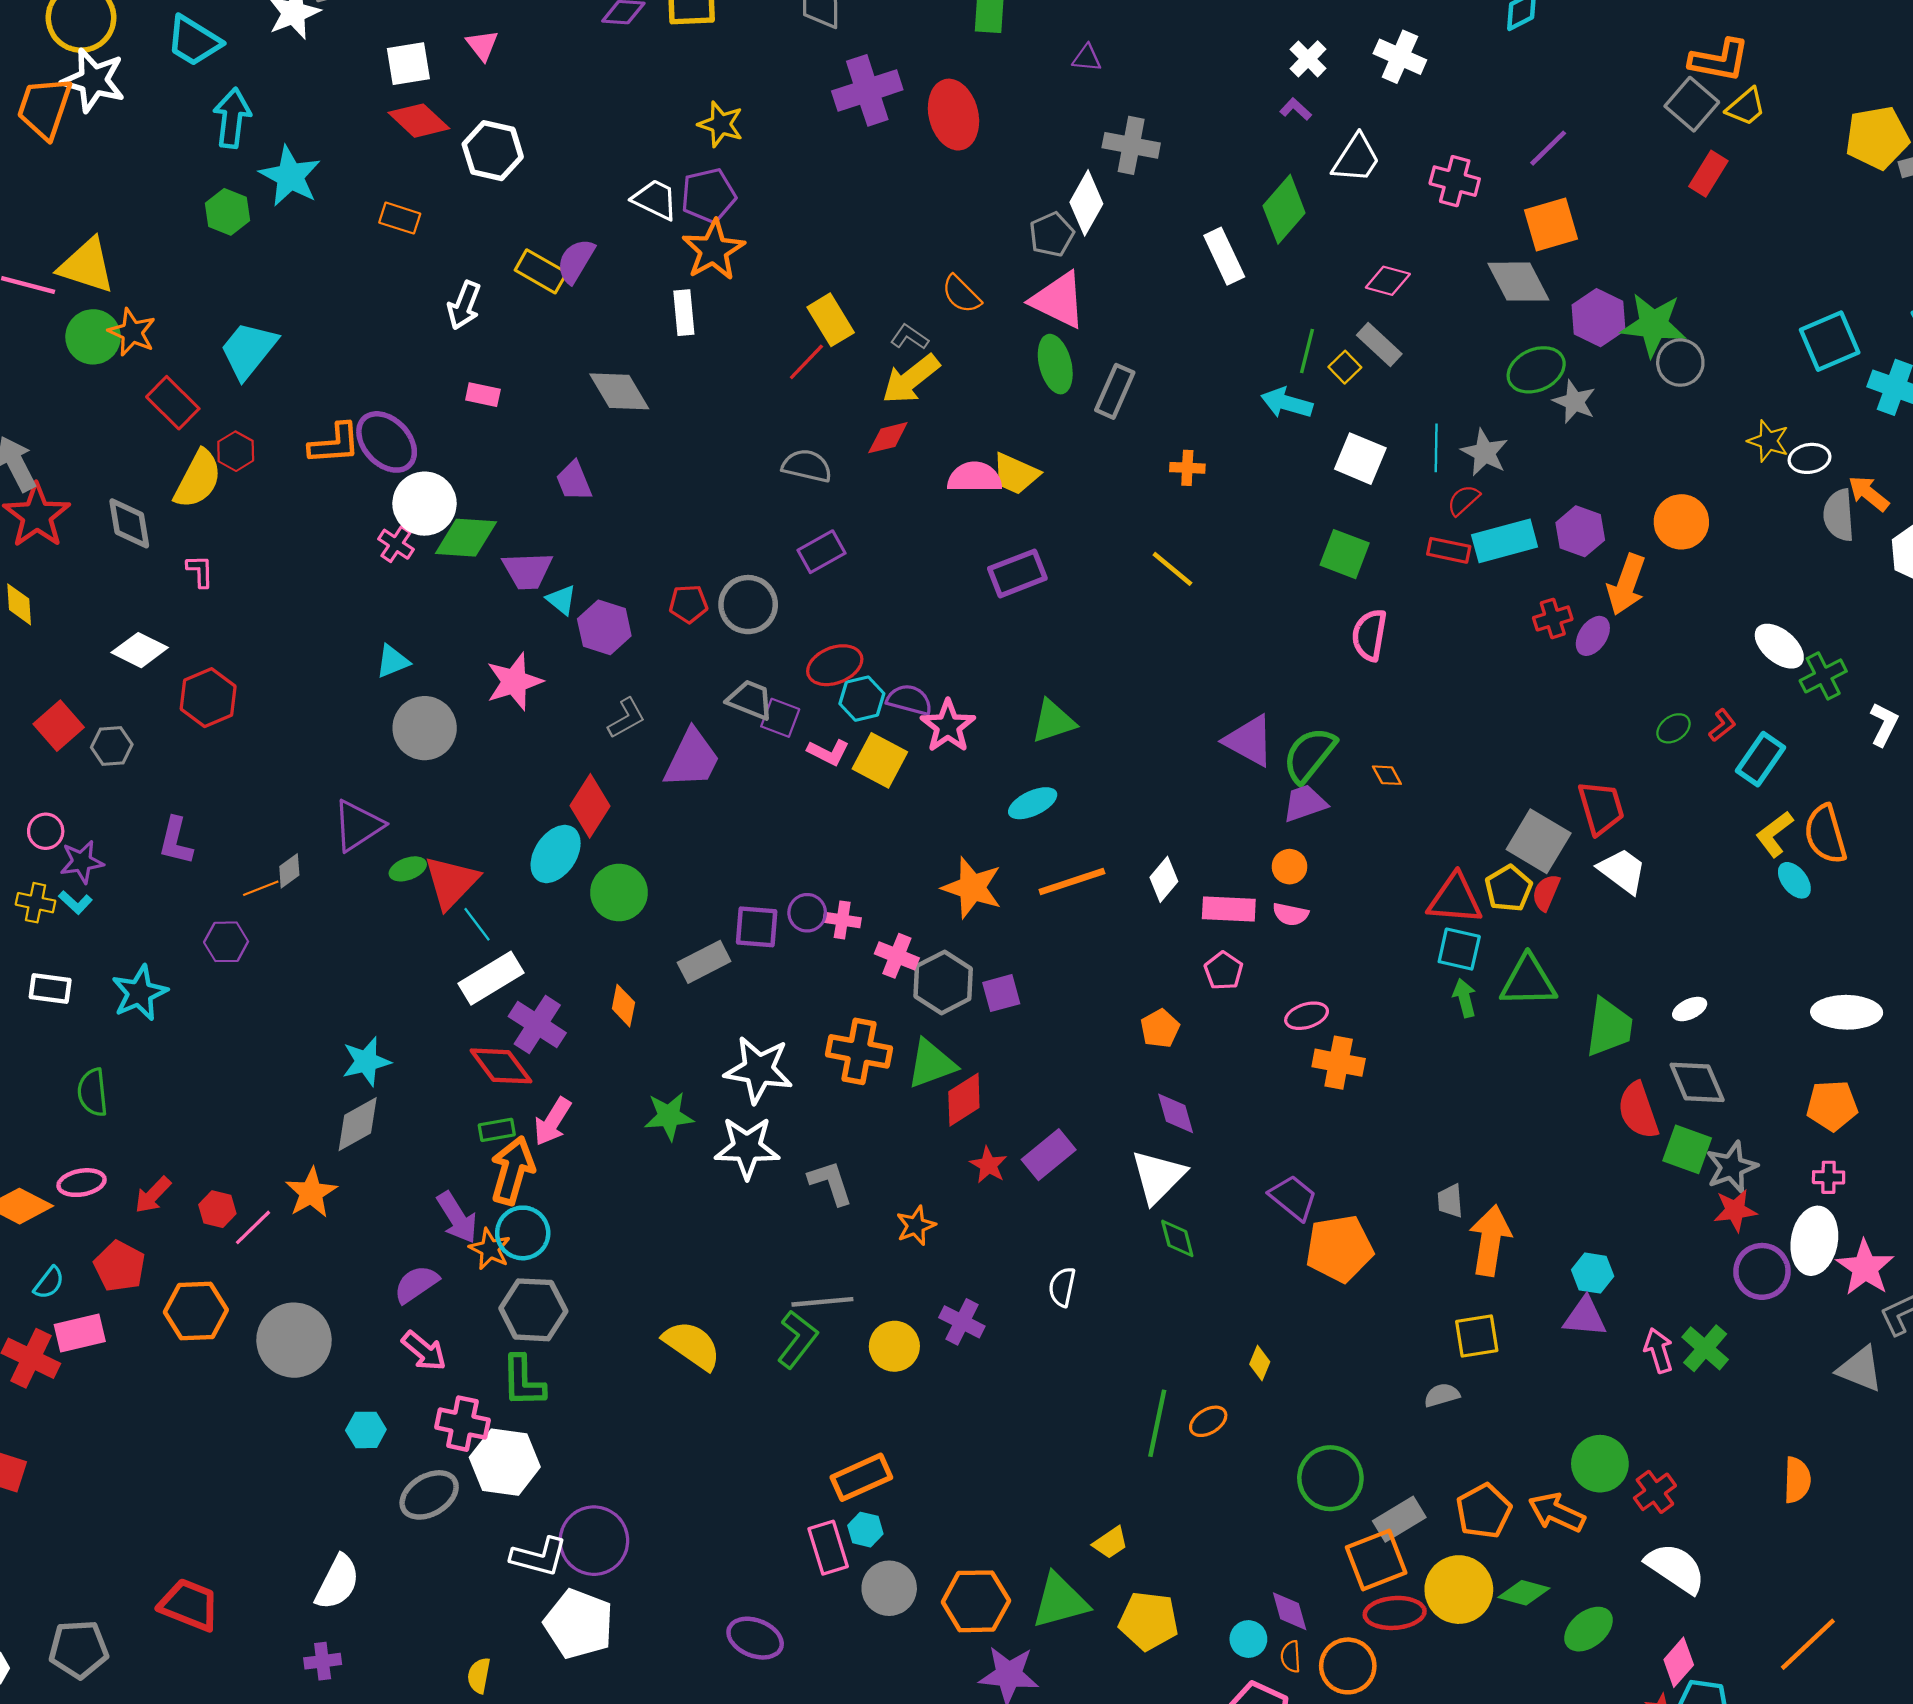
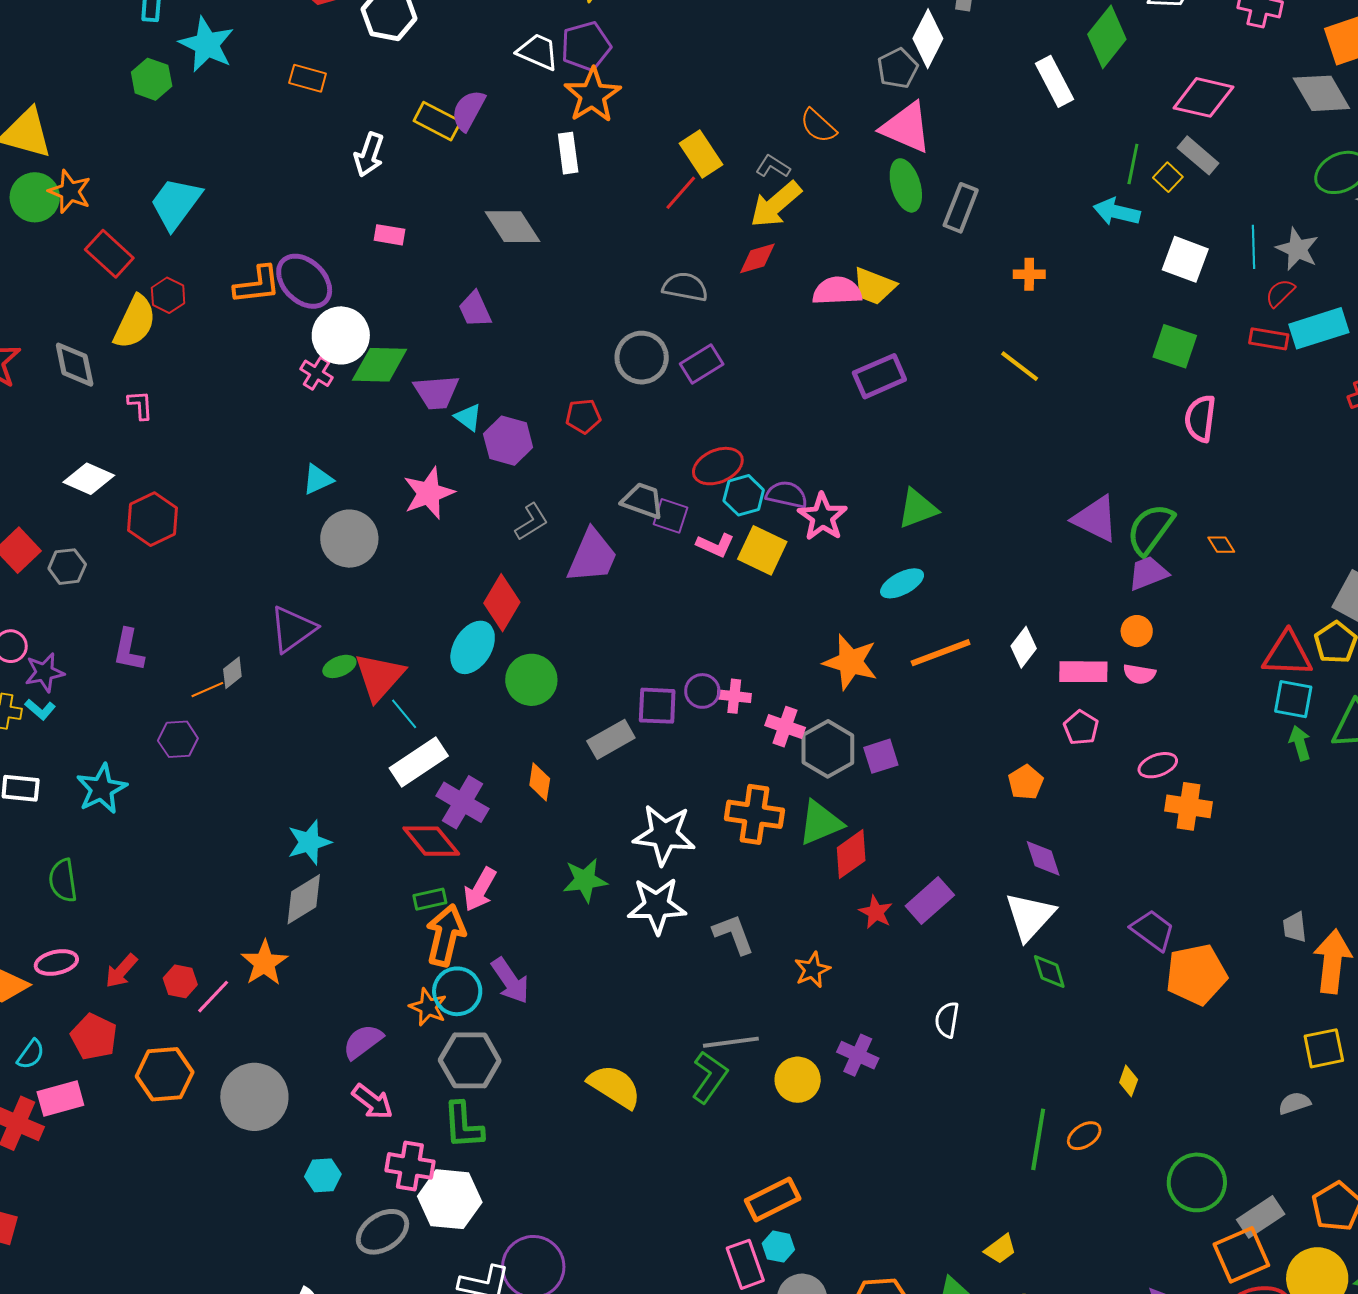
pink diamond: (1388, 281) -> (1203, 97), size x1.5
gray circle: (748, 605) -> (642, 358), moved
purple arrow: (457, 1218) -> (510, 981), moved

